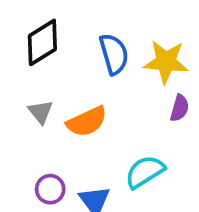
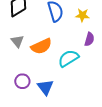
yellow star: (166, 62) -> (82, 15), size x0.6
cyan semicircle: (145, 172) -> (68, 58), moved

